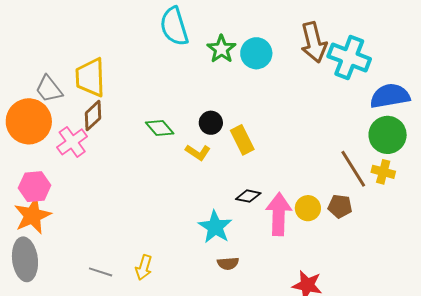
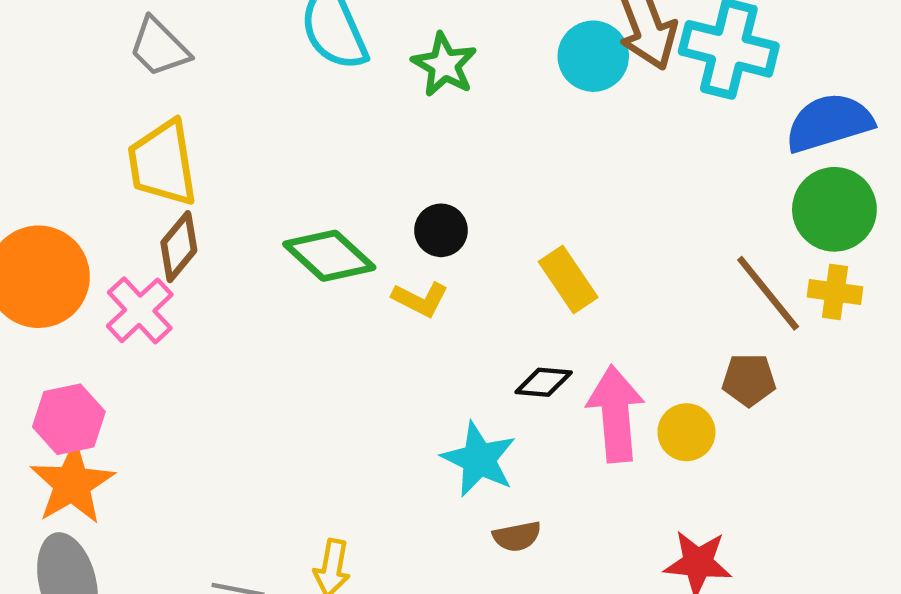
cyan circle: (256, 53) -> (593, 56), moved
gray trapezoid: (49, 89) -> (159, 47), moved
green diamond: (160, 128) -> (329, 256), size x1.4
yellow rectangle: (242, 140) -> (568, 280), moved
yellow circle: (308, 208) -> (686, 432), moved

